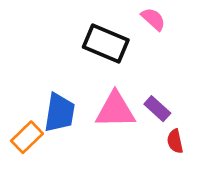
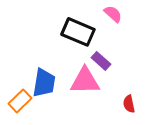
purple rectangle: (157, 109) -> (101, 61), moved

